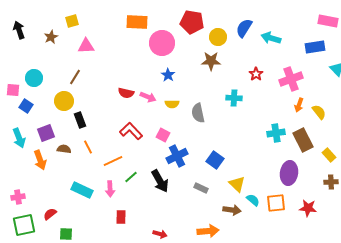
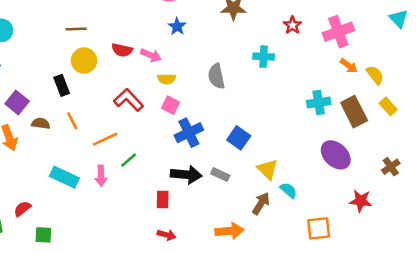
brown line: (75, 77) -> (76, 29), moved, turned 56
yellow circle: (64, 101) -> (84, 61), moved
yellow semicircle: (172, 104) -> (167, 79), moved
orange arrow: (299, 105) -> (349, 66), turned -72
purple square: (46, 133) -> (17, 102), turned -30
yellow rectangle: (329, 155) -> (388, 106), moved
purple ellipse: (289, 173) -> (336, 155), turned -55
black arrow: (160, 181) -> (186, 175), moved, turned -55
brown cross: (331, 182) -> (391, 167), turned -32
orange square: (276, 203) -> (319, 228), moved
brown arrow: (232, 210) -> (261, 203), turned -66
red rectangle: (121, 217) -> (163, 199), moved

